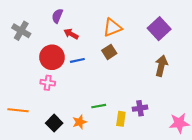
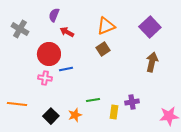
blue line: (77, 60) -> (66, 69), moved

